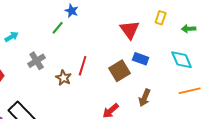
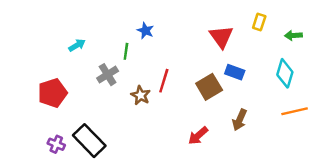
blue star: (72, 11) -> (145, 31), moved
green line: (58, 28) -> (126, 51), moved, turned -32
cyan diamond: (182, 60) -> (285, 73), turned 40

